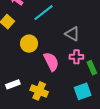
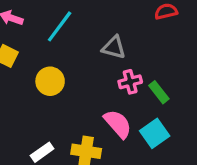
pink semicircle: (51, 62) -> (118, 124), moved

